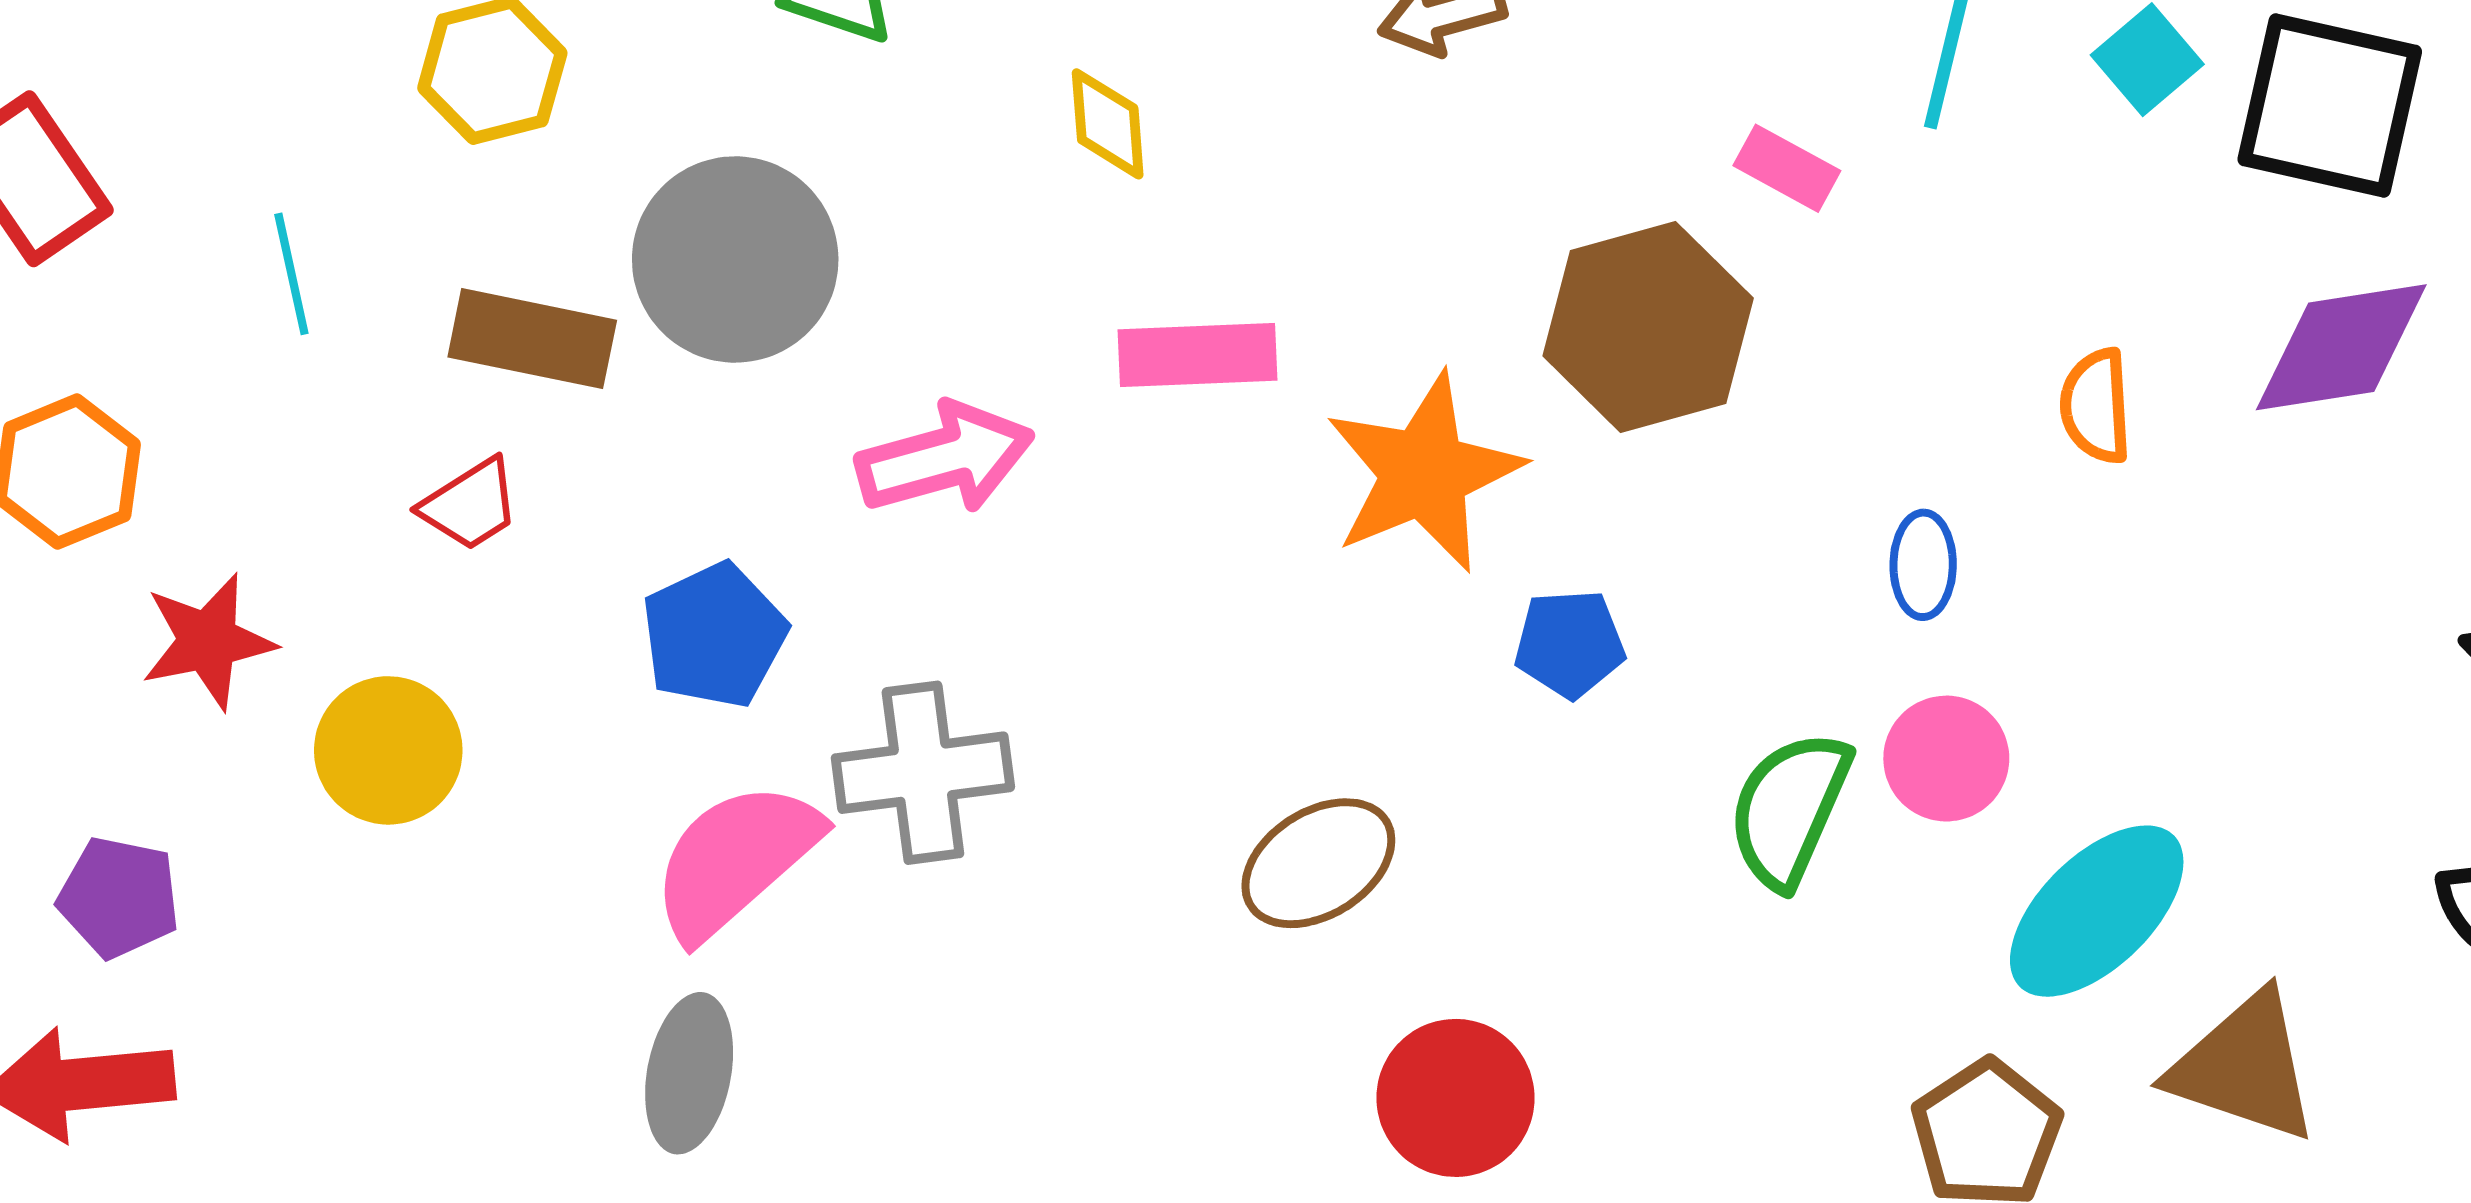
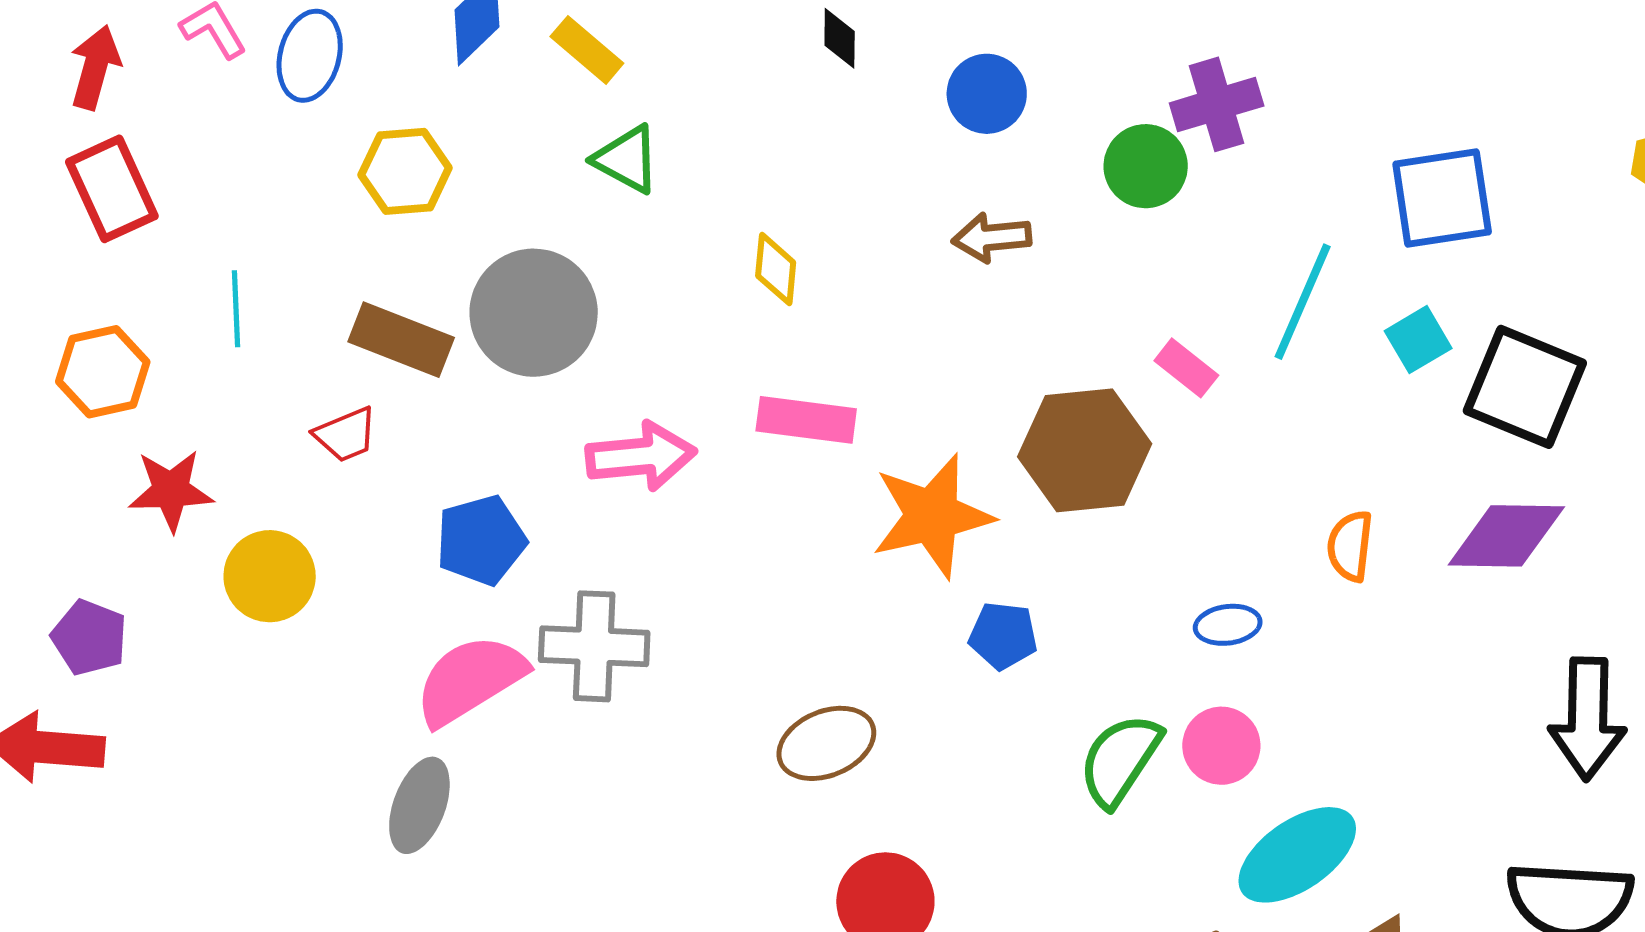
cyan line: (291, 274) -> (236, 309), moved
blue ellipse: (1923, 565) -> (1228, 625), turned 72

